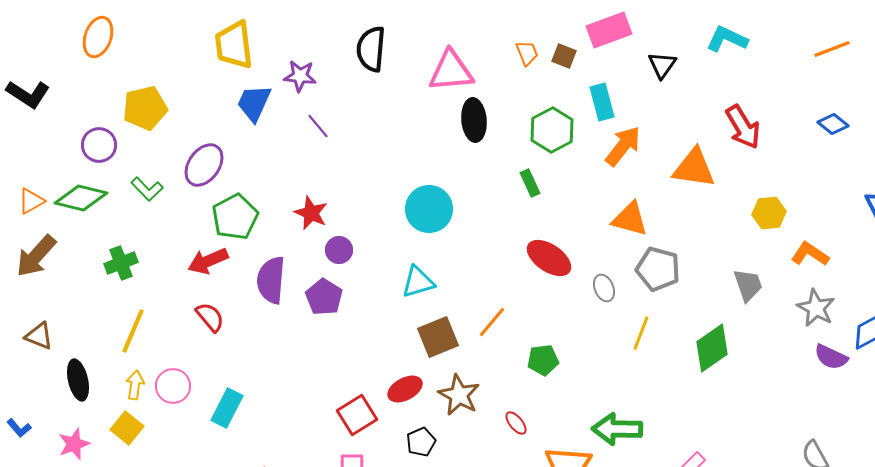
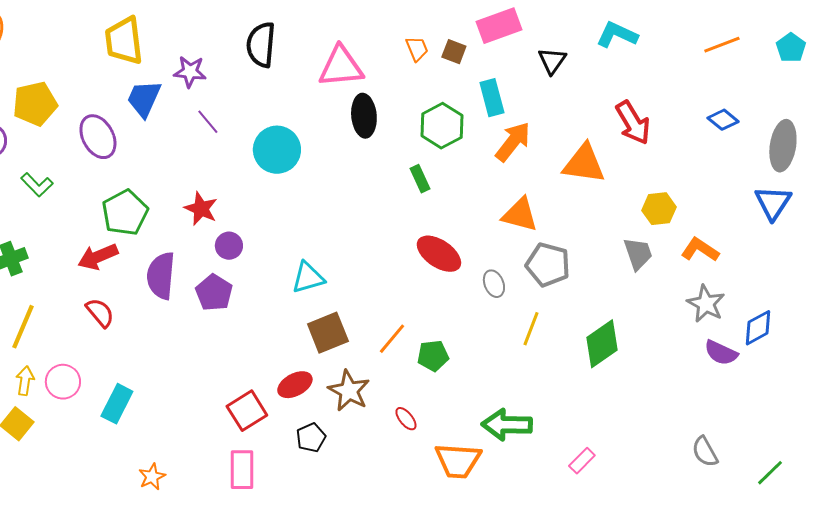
purple ellipse: (204, 165) -> (98, 137), moved, turned -63
cyan circle: (429, 209) -> (277, 150), moved
gray trapezoid: (748, 285) -> (638, 254), moved
orange line: (492, 322) -> (392, 339), moved

